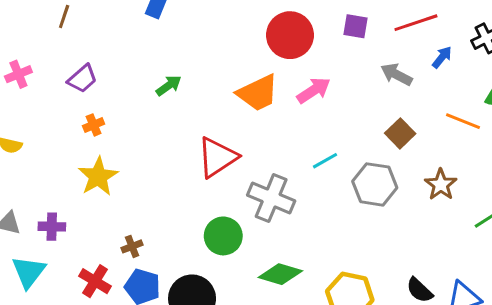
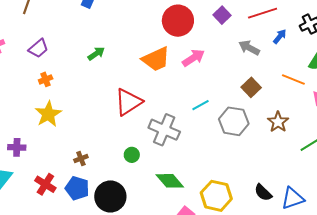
purple square: (356, 26) -> (222, 15), turned 36
green circle: (223, 236) -> (132, 155), size x0.6
brown cross: (132, 246) -> (81, 158), moved
green diamond: (280, 274) -> (170, 181), turned 32

